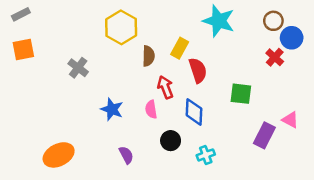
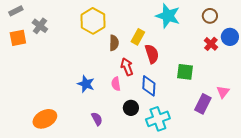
blue circle: (292, 38) -> (230, 37), moved
gray cross: (78, 68) -> (40, 26), moved
pink triangle: (290, 120) -> (223, 92), turned 40
cyan cross: (206, 155) -> (158, 119), size x1.6

